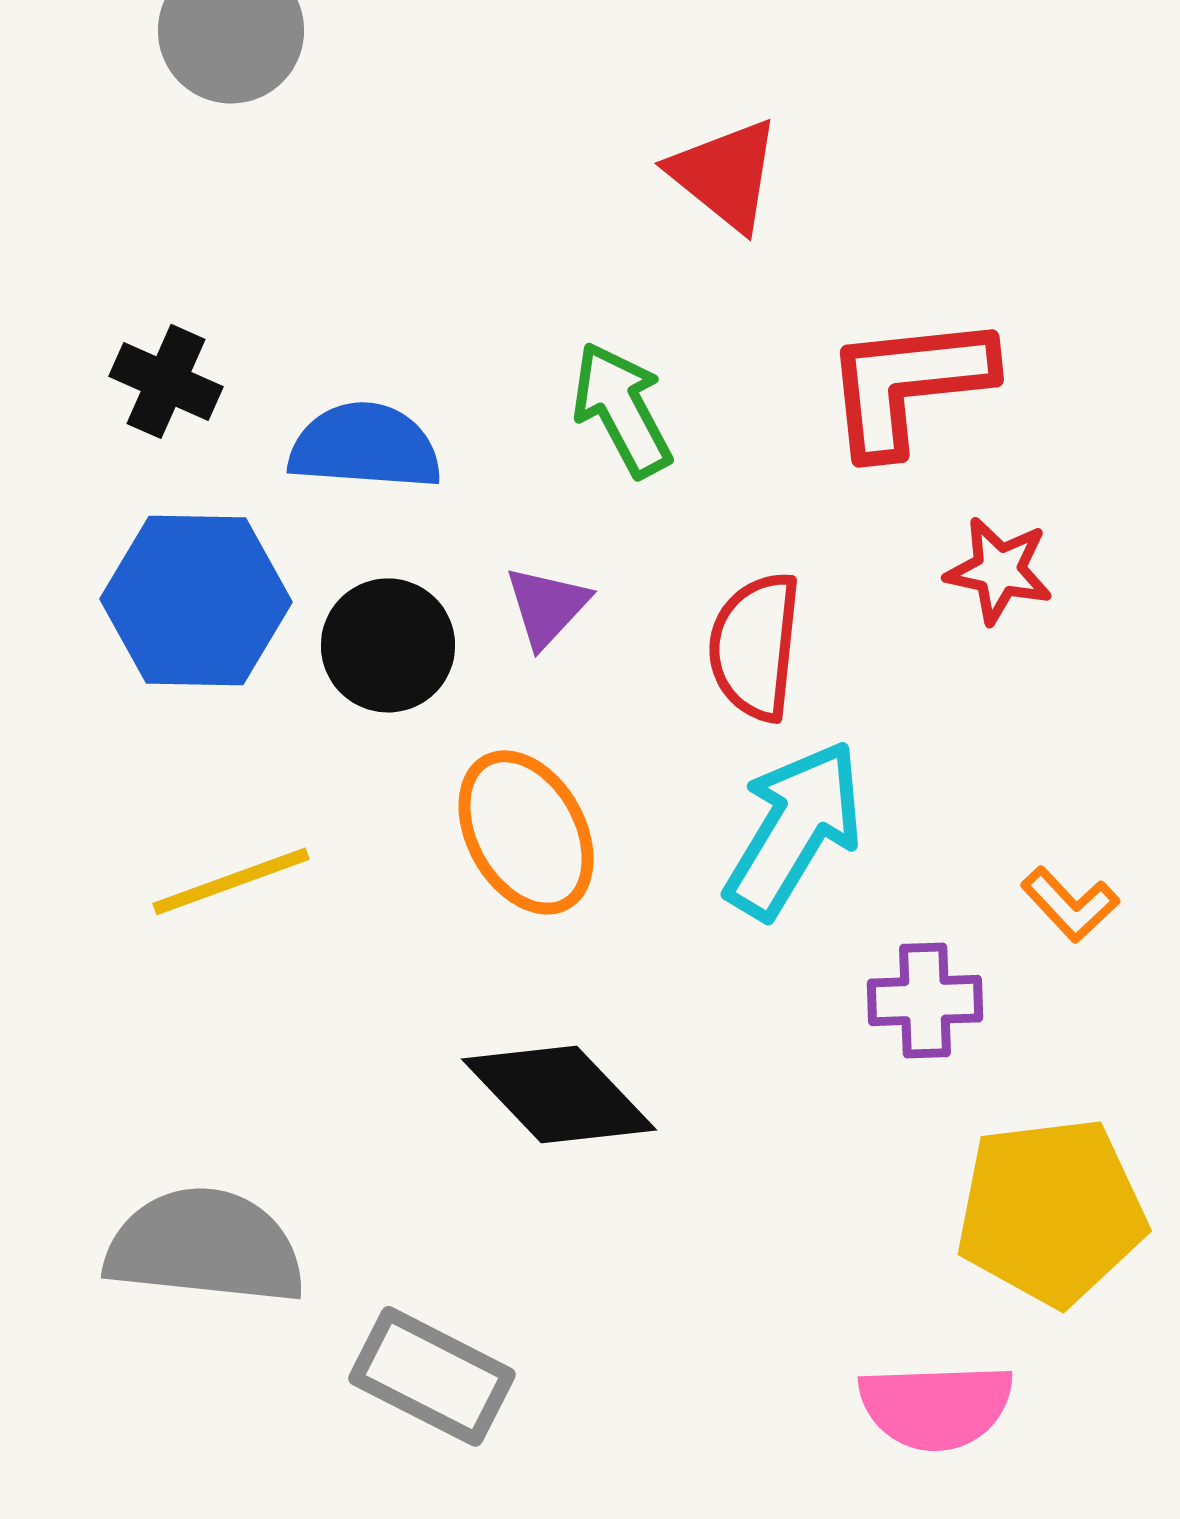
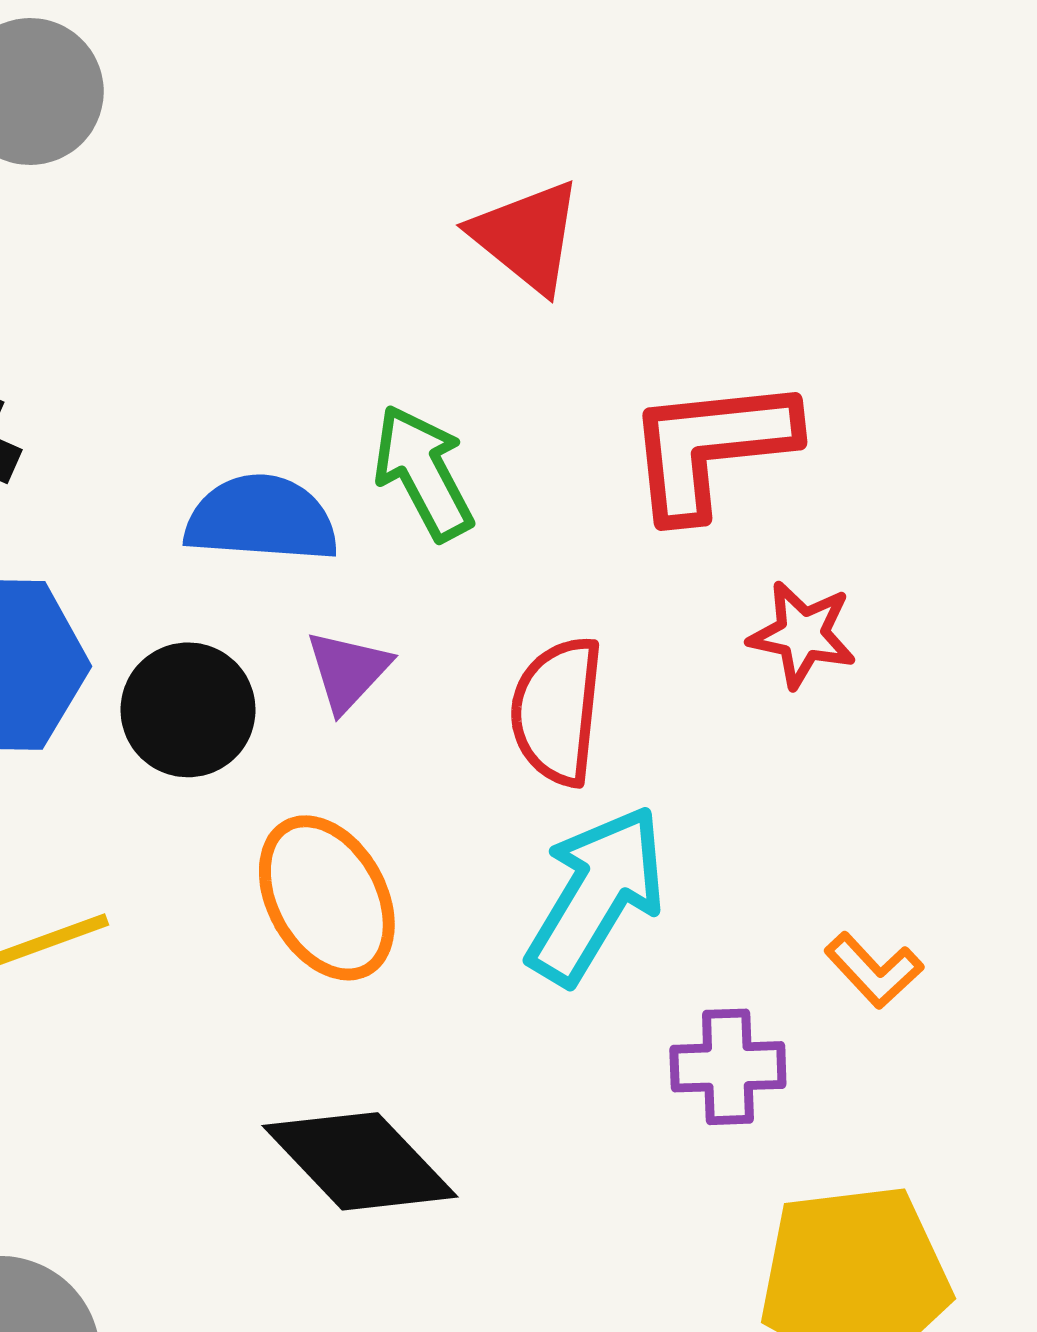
blue semicircle: (365, 446) -> (261, 519), moved

